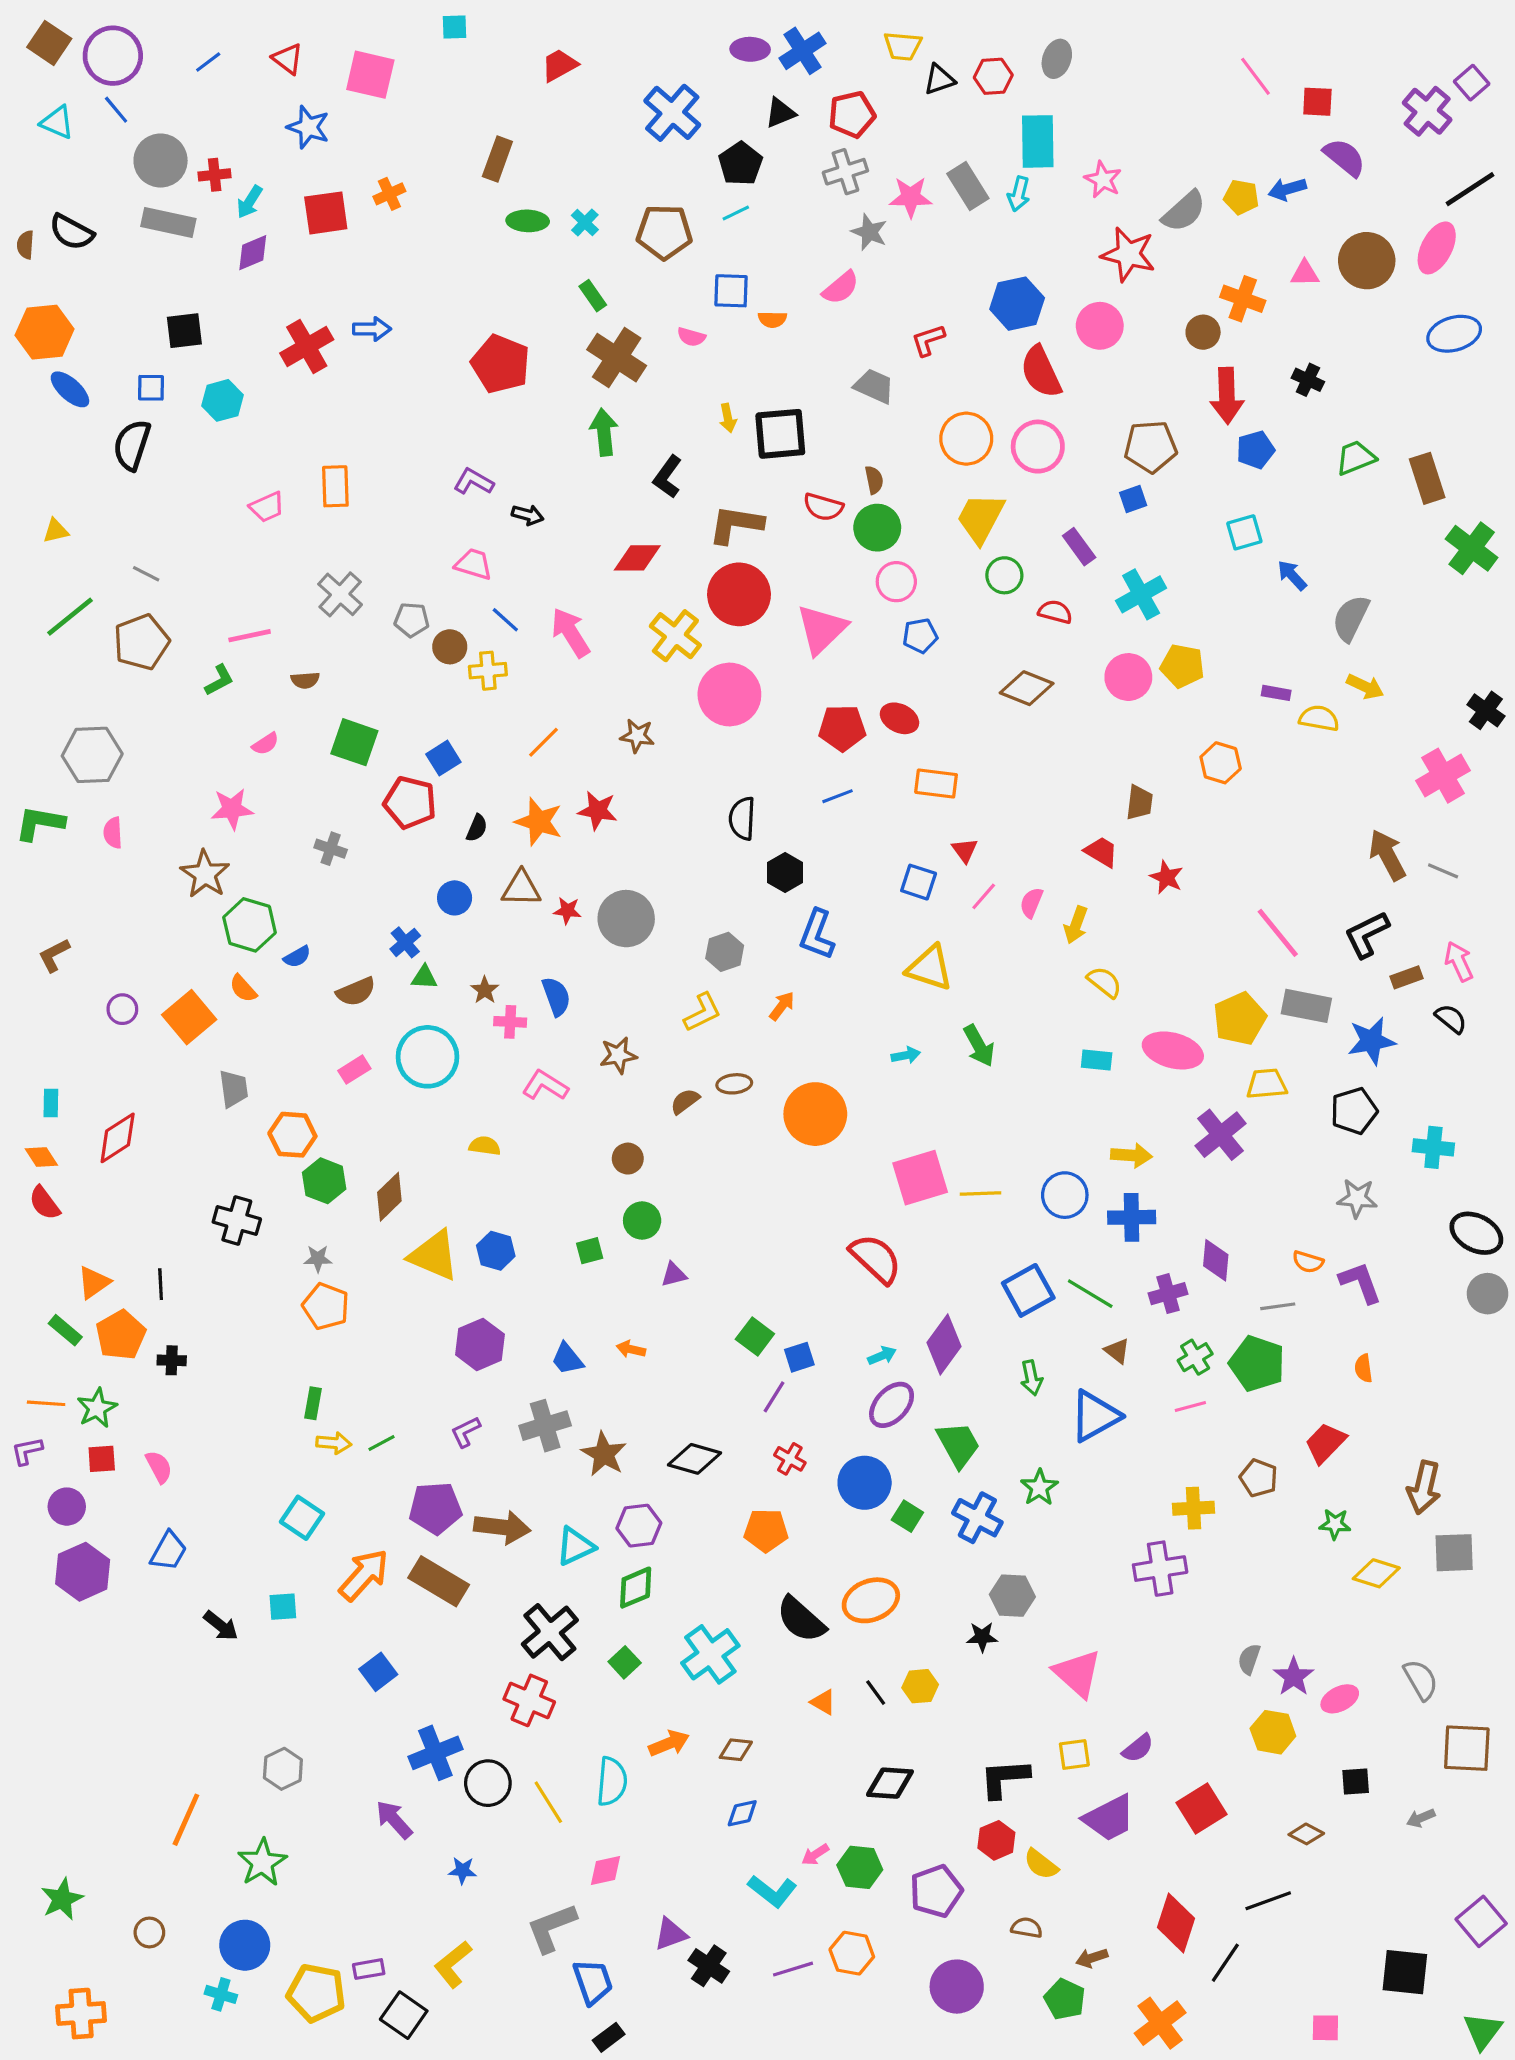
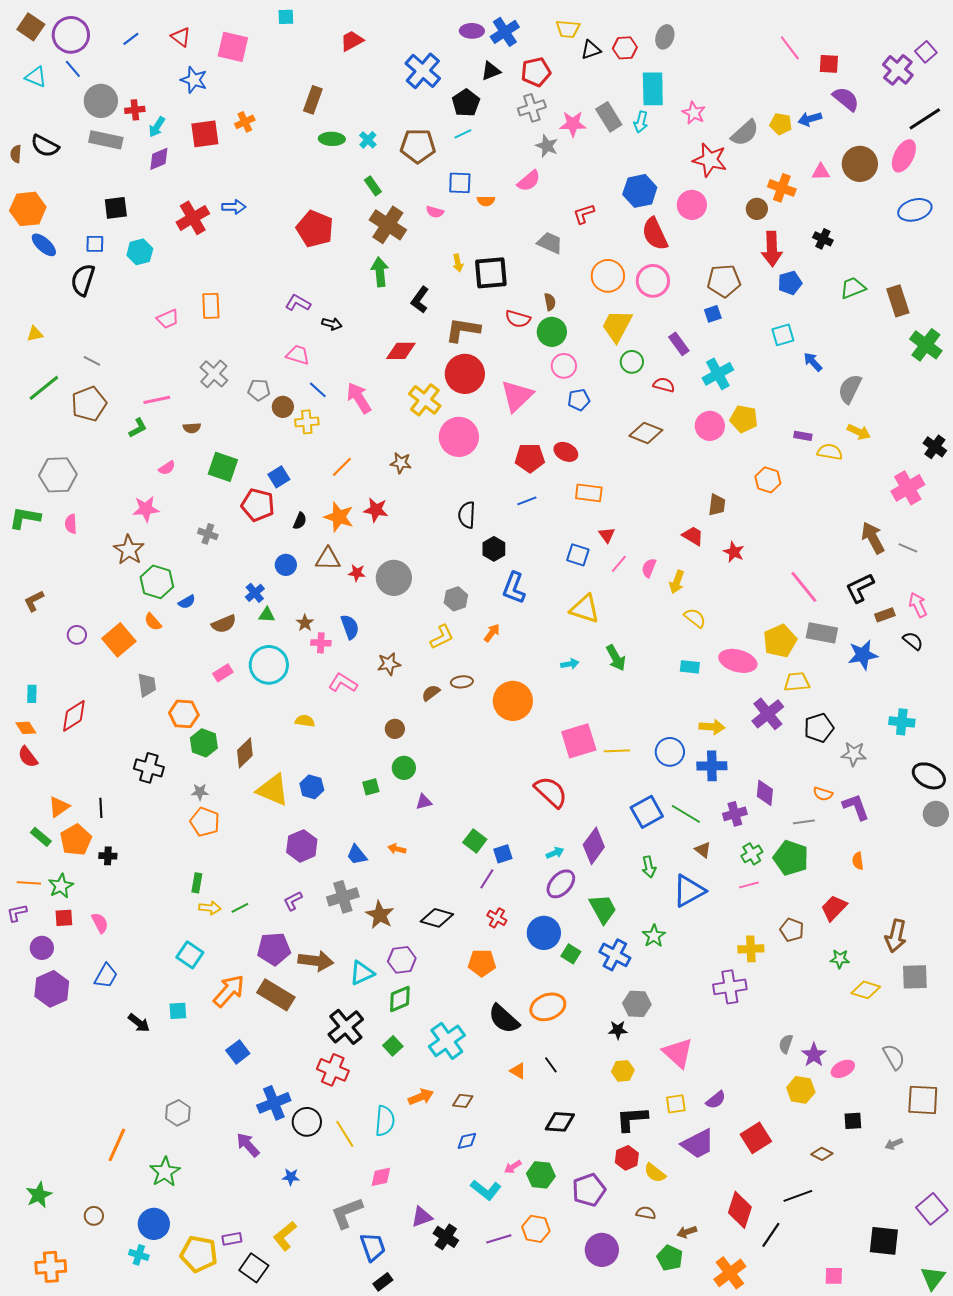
black pentagon: (1354, 1111) -> (819, 728), moved
yellow hexagon: (920, 1686) -> (623, 1071), moved

